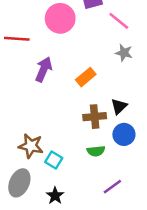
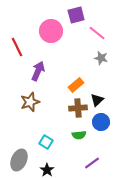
red line: (17, 39) -> (17, 47), turned 60
orange rectangle: (86, 77) -> (76, 85), moved
brown star: (31, 146) -> (30, 102), moved, turned -30

